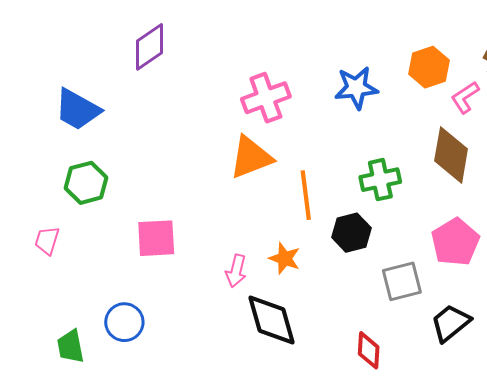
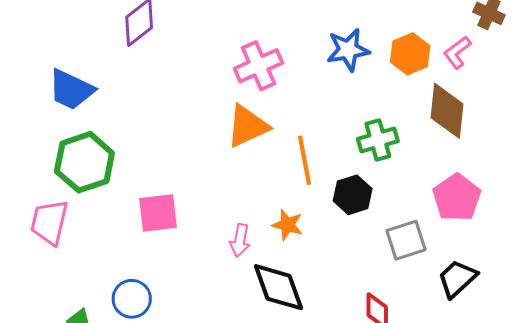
orange hexagon: (429, 67) -> (410, 54), moved
green hexagon: (86, 183) -> (84, 162), size x1.4
pink trapezoid: (47, 241) -> (49, 222), size x1.6

